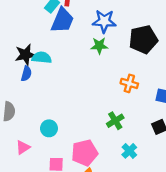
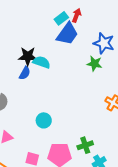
green cross: (115, 121) -> (85, 145), moved
cyan circle: (49, 128) -> (44, 120), moved

